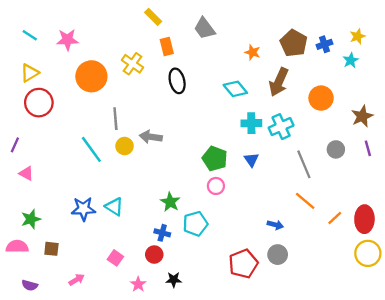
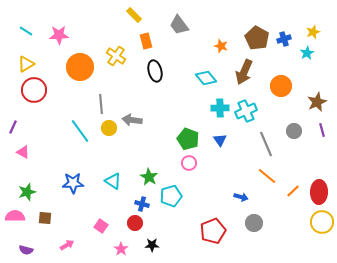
cyan triangle: (114, 207) -> (113, 181), moved
gray circle: (278, 255) -> (254, 223), moved

